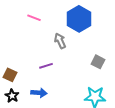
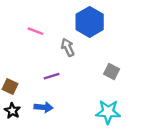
pink line: (34, 18) -> (35, 31), moved

